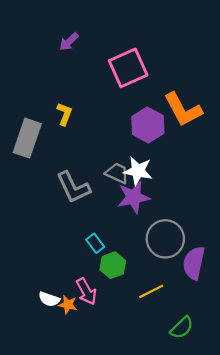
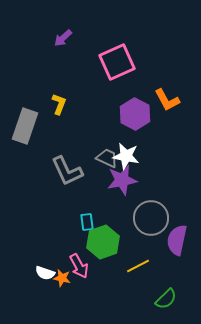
orange L-shape: (183, 110) -> (167, 100), size x0.7
cyan rectangle: (95, 243) -> (87, 222), turned 30
green hexagon: (113, 265) -> (103, 242), size x1.4

